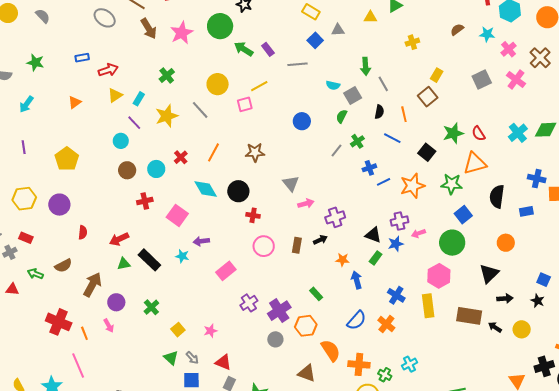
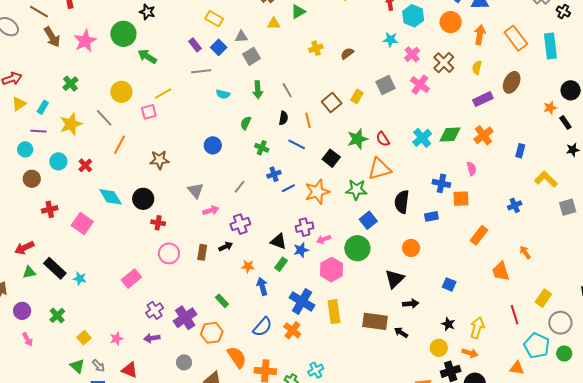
brown semicircle: (457, 30) -> (347, 53), moved
purple rectangle: (268, 49) -> (195, 45), moved
green arrow: (365, 66) -> (258, 90), moved
yellow rectangle: (437, 75) -> (357, 96), moved
cyan semicircle: (333, 85) -> (223, 94), moved
gray square: (353, 96) -> (251, 56), moved
blue circle: (302, 121) -> (213, 145), moved
purple line: (134, 123) -> (38, 131), turned -42
green cross: (357, 141) -> (262, 148), turned -32
gray line: (336, 150) -> (239, 187), moved
orange line: (213, 152) -> (120, 145), moved
cyan circle: (156, 169) -> (58, 161), moved
purple arrow: (201, 241) -> (152, 338), moved
cyan star: (182, 256) -> (80, 279), moved
pink hexagon: (439, 276) -> (331, 270), moved
blue cross: (396, 295) -> (302, 301), size x1.4
black star: (538, 301) -> (448, 324), moved
pink arrow: (109, 326) -> (28, 339), moved
yellow circle: (522, 329) -> (439, 348), moved
gray circle: (275, 339) -> (184, 362), moved

